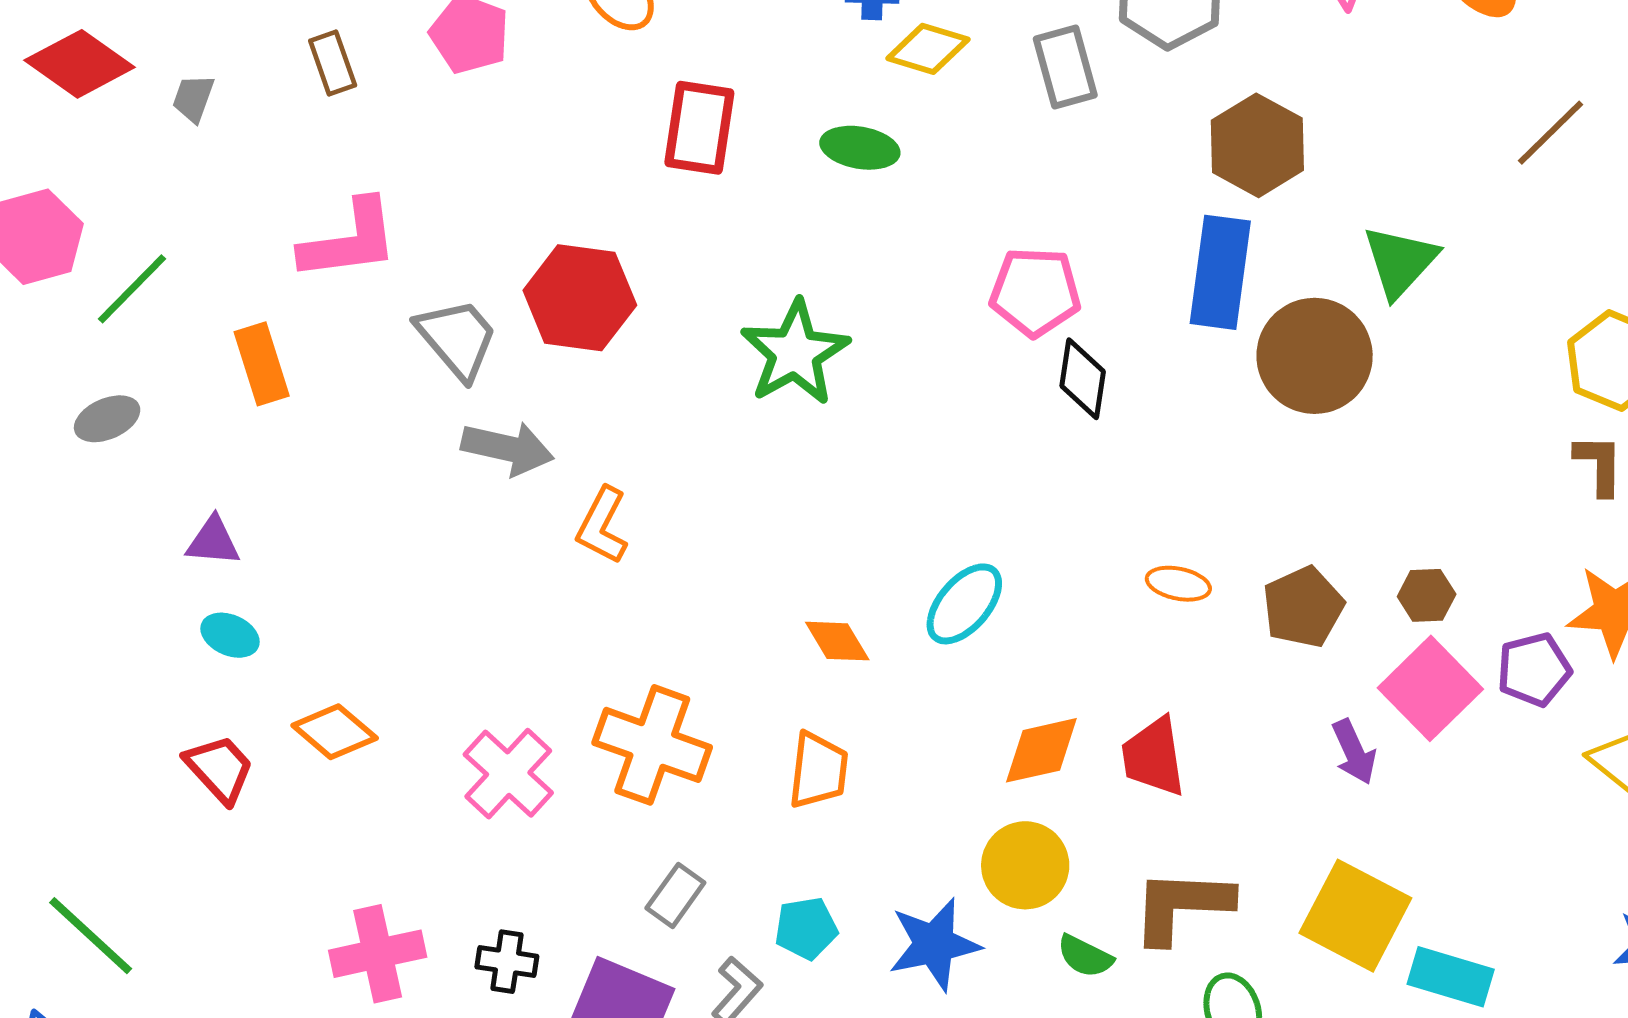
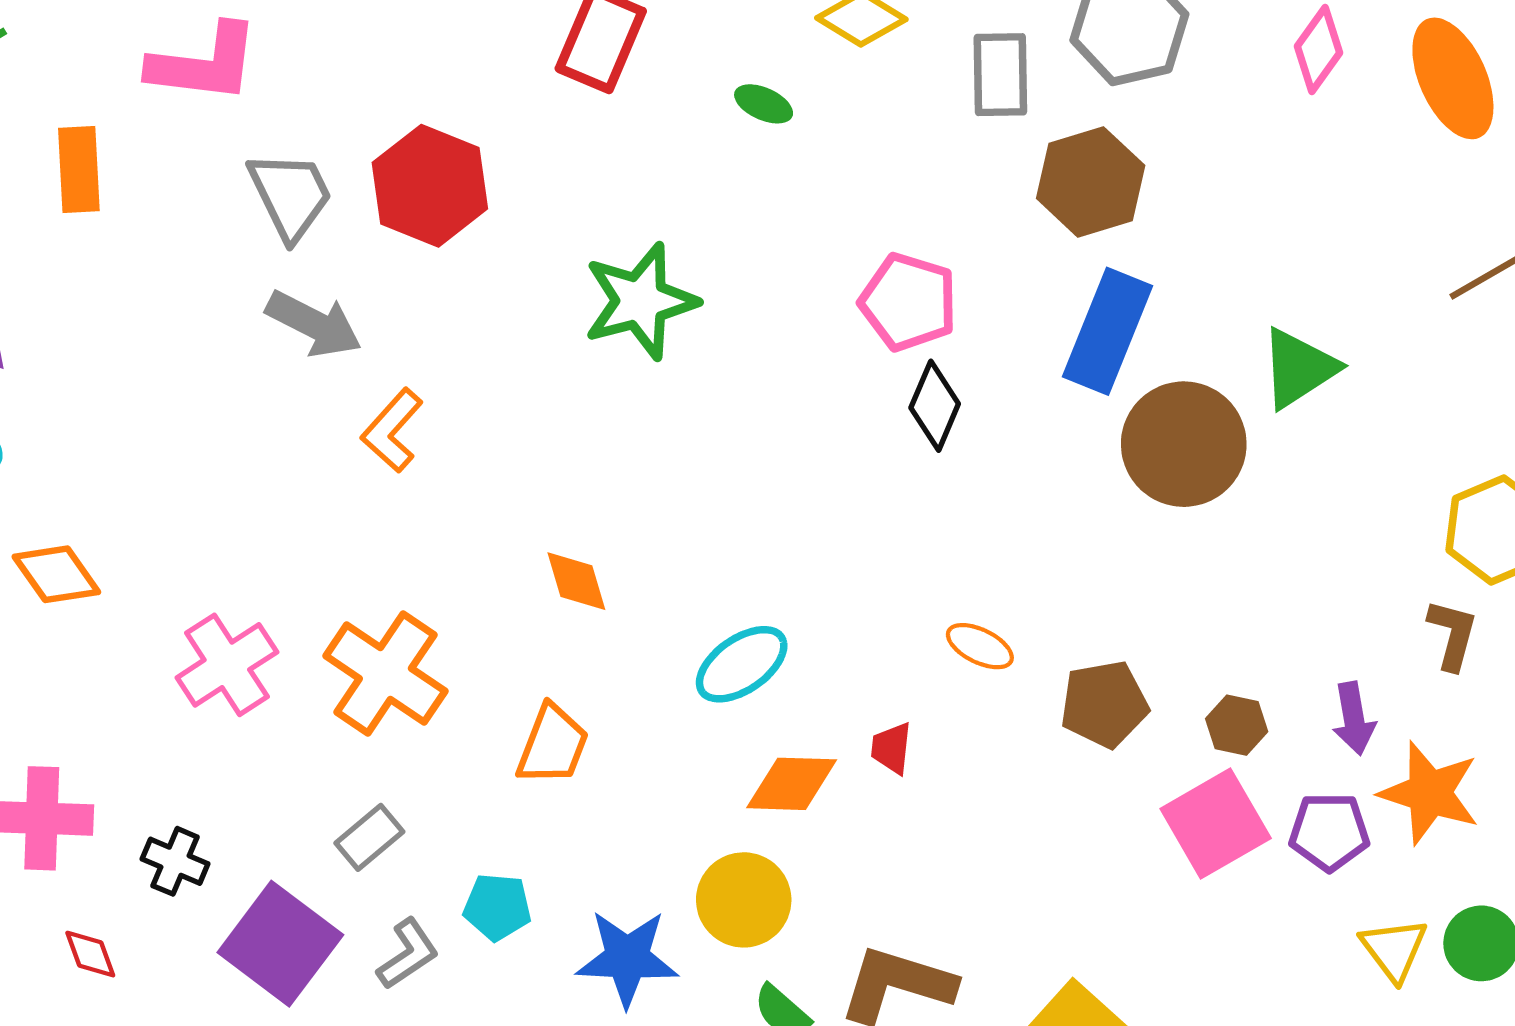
brown hexagon: (1257, 145) -> (1091, 182), moved
green ellipse: (860, 148) -> (764, 104), size x0.7
cyan ellipse: (964, 604) -> (742, 664), moved
orange diamond: (837, 641) -> (576, 581), moved
purple arrow: (1354, 752) -> (1354, 718), moved
red trapezoid: (1154, 757) -> (891, 748), moved, size x0.6

